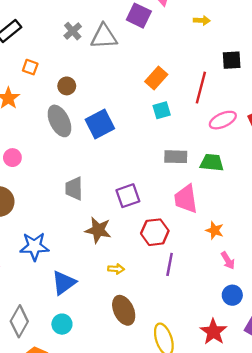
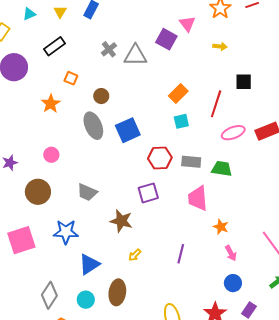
gray trapezoid: (74, 188) -> (87, 192), moved, turned -70
red hexagon: (155, 232) -> (160, 158), moved
yellow arrow: (116, 269) -> (135, 255), turned 128
brown ellipse: (124, 310) -> (117, 292), moved, turned 30

